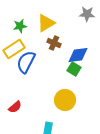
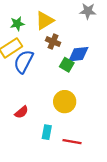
green square: (74, 69) -> (67, 65), moved
red semicircle: (15, 107) -> (21, 112), moved

